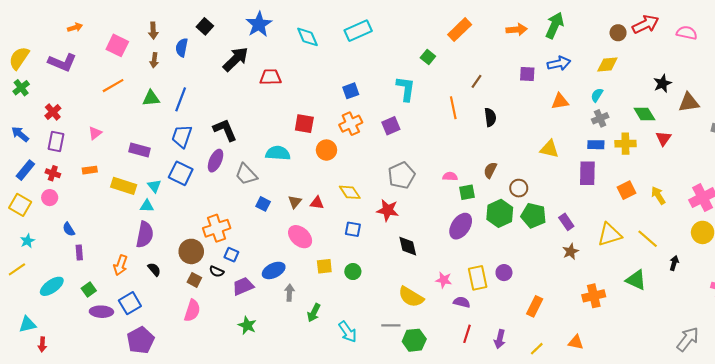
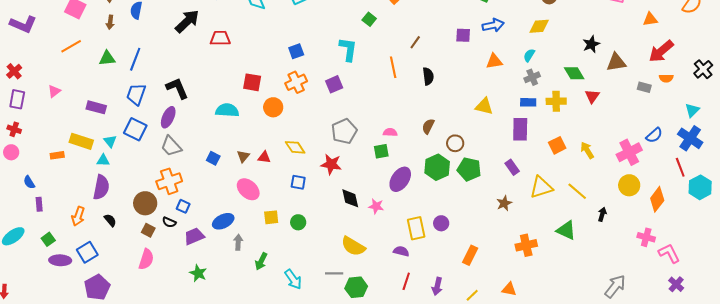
orange rectangle: (90, 170) -> (57, 155), moved
gray trapezoid: (246, 174) -> (171, 146), moved
green square: (467, 192) -> (381, 151), moved
purple rectangle: (566, 222) -> (512, 167), moved
pink star: (444, 280) -> (376, 206), moved

